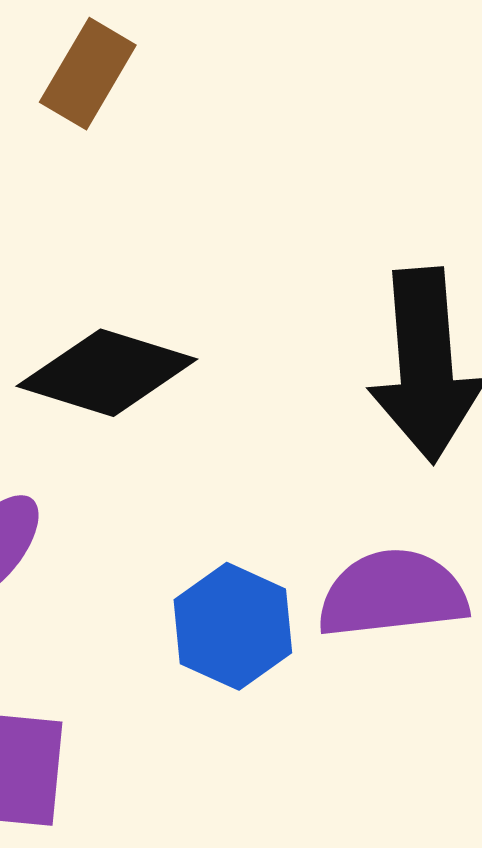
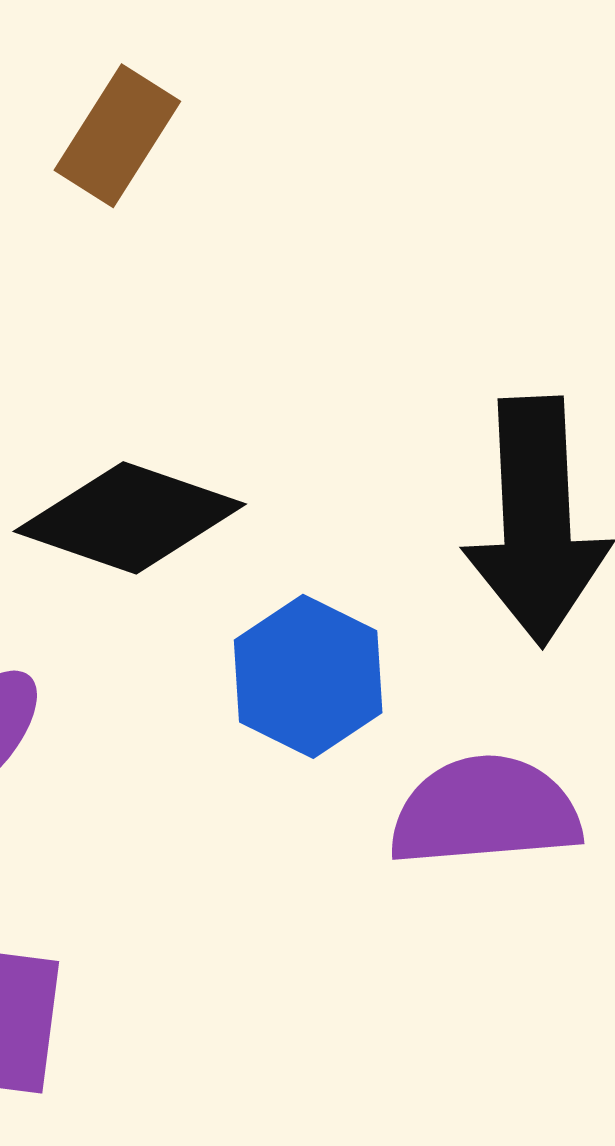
blue hexagon: (233, 626) -> (308, 676), moved

